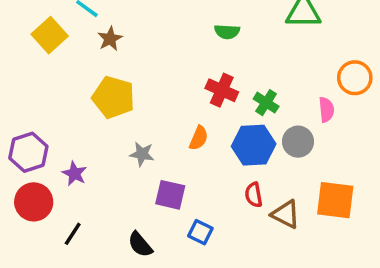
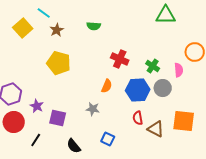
green semicircle: (227, 32) -> (94, 26), moved
green cross: (266, 103) -> (153, 66), moved
gray star: (142, 154) -> (93, 109), moved
purple square: (170, 195) -> (58, 118), moved

